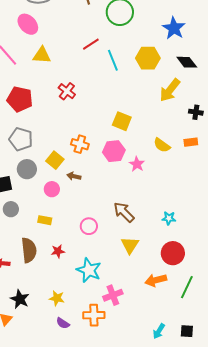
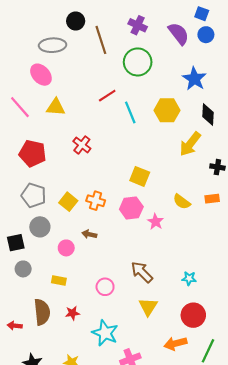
black diamond: (187, 62) -> (208, 115), turned 40
yellow square: (55, 160) -> (68, 202), moved

